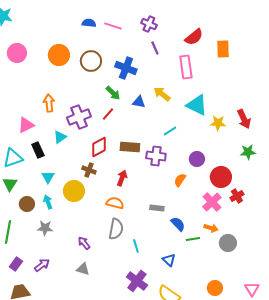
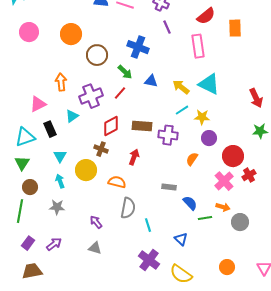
brown circle: (91, 61) -> (97, 55), moved
yellow arrow: (162, 94) -> (181, 87), moved
yellow star: (218, 123) -> (202, 117), moved
orange semicircle: (115, 203) -> (117, 182), moved
brown circle: (27, 204) -> (30, 187), moved

